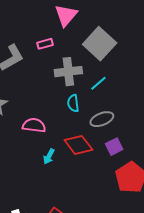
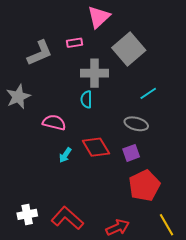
cyan line: (98, 83) -> (148, 93), moved
cyan semicircle: (73, 103) -> (86, 99), moved
gray ellipse: (102, 119) -> (136, 124), moved, turned 30

